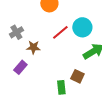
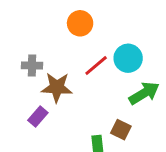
gray cross: (16, 32) -> (32, 66), turned 32
brown star: (33, 47) -> (57, 87), size x1.5

